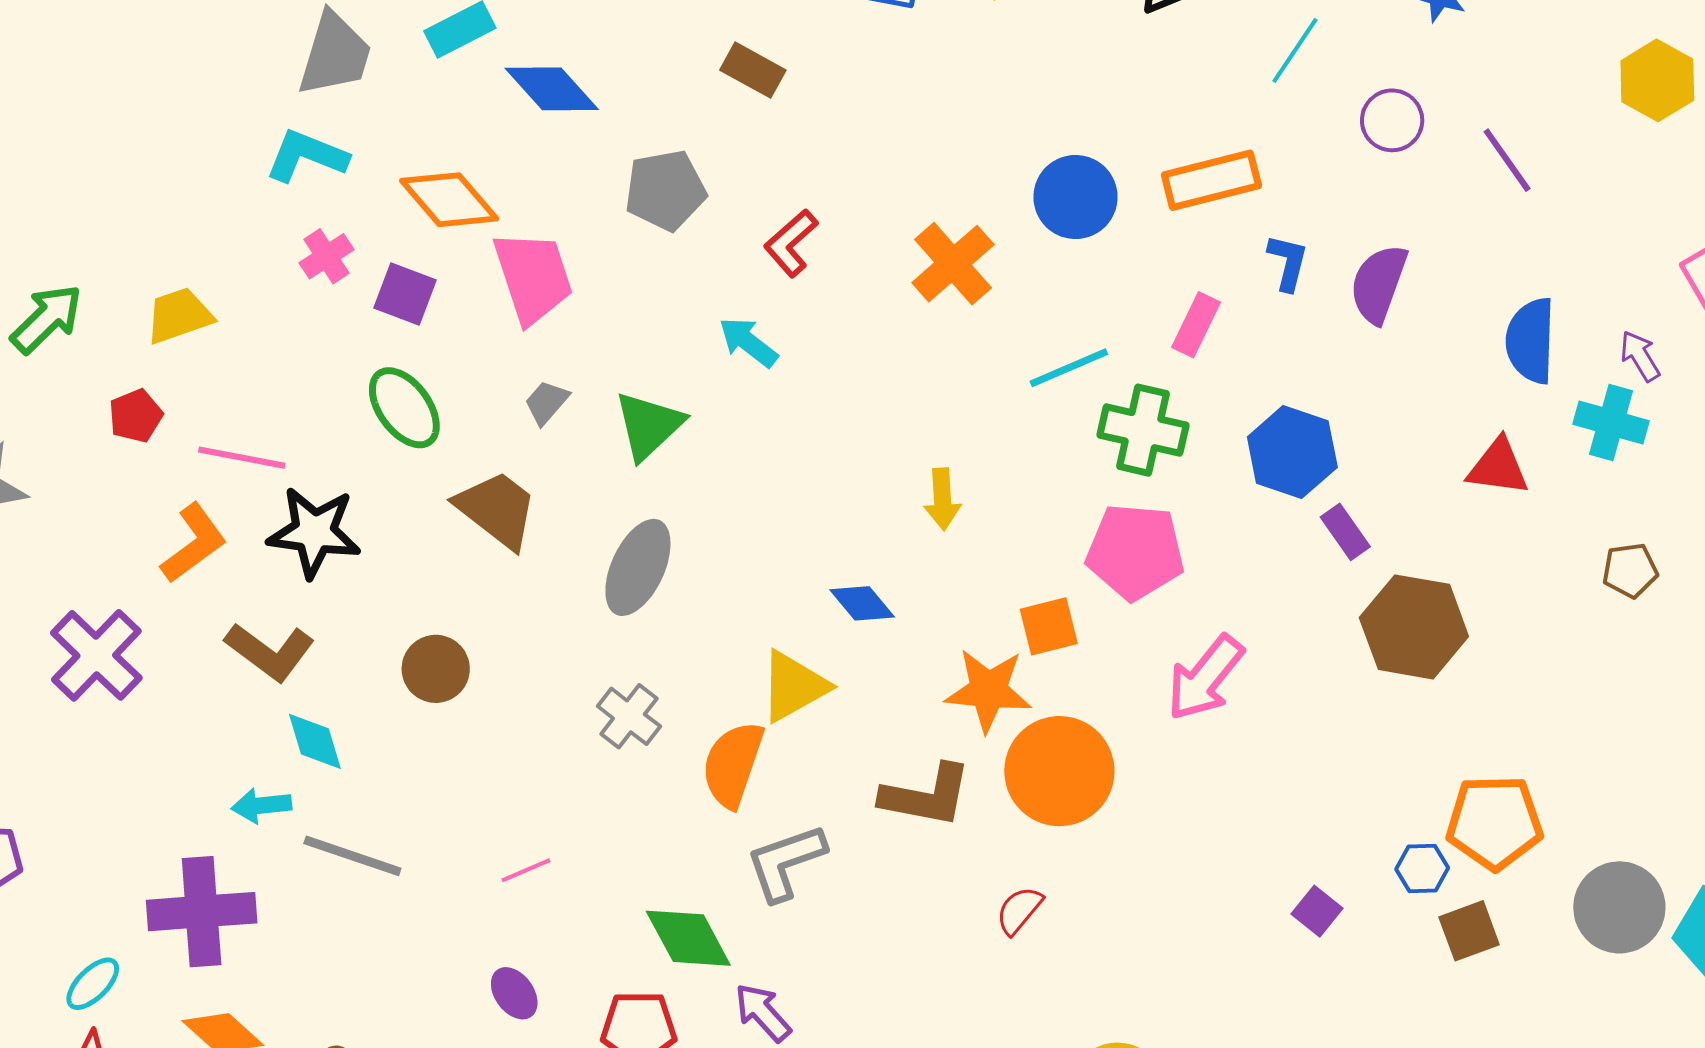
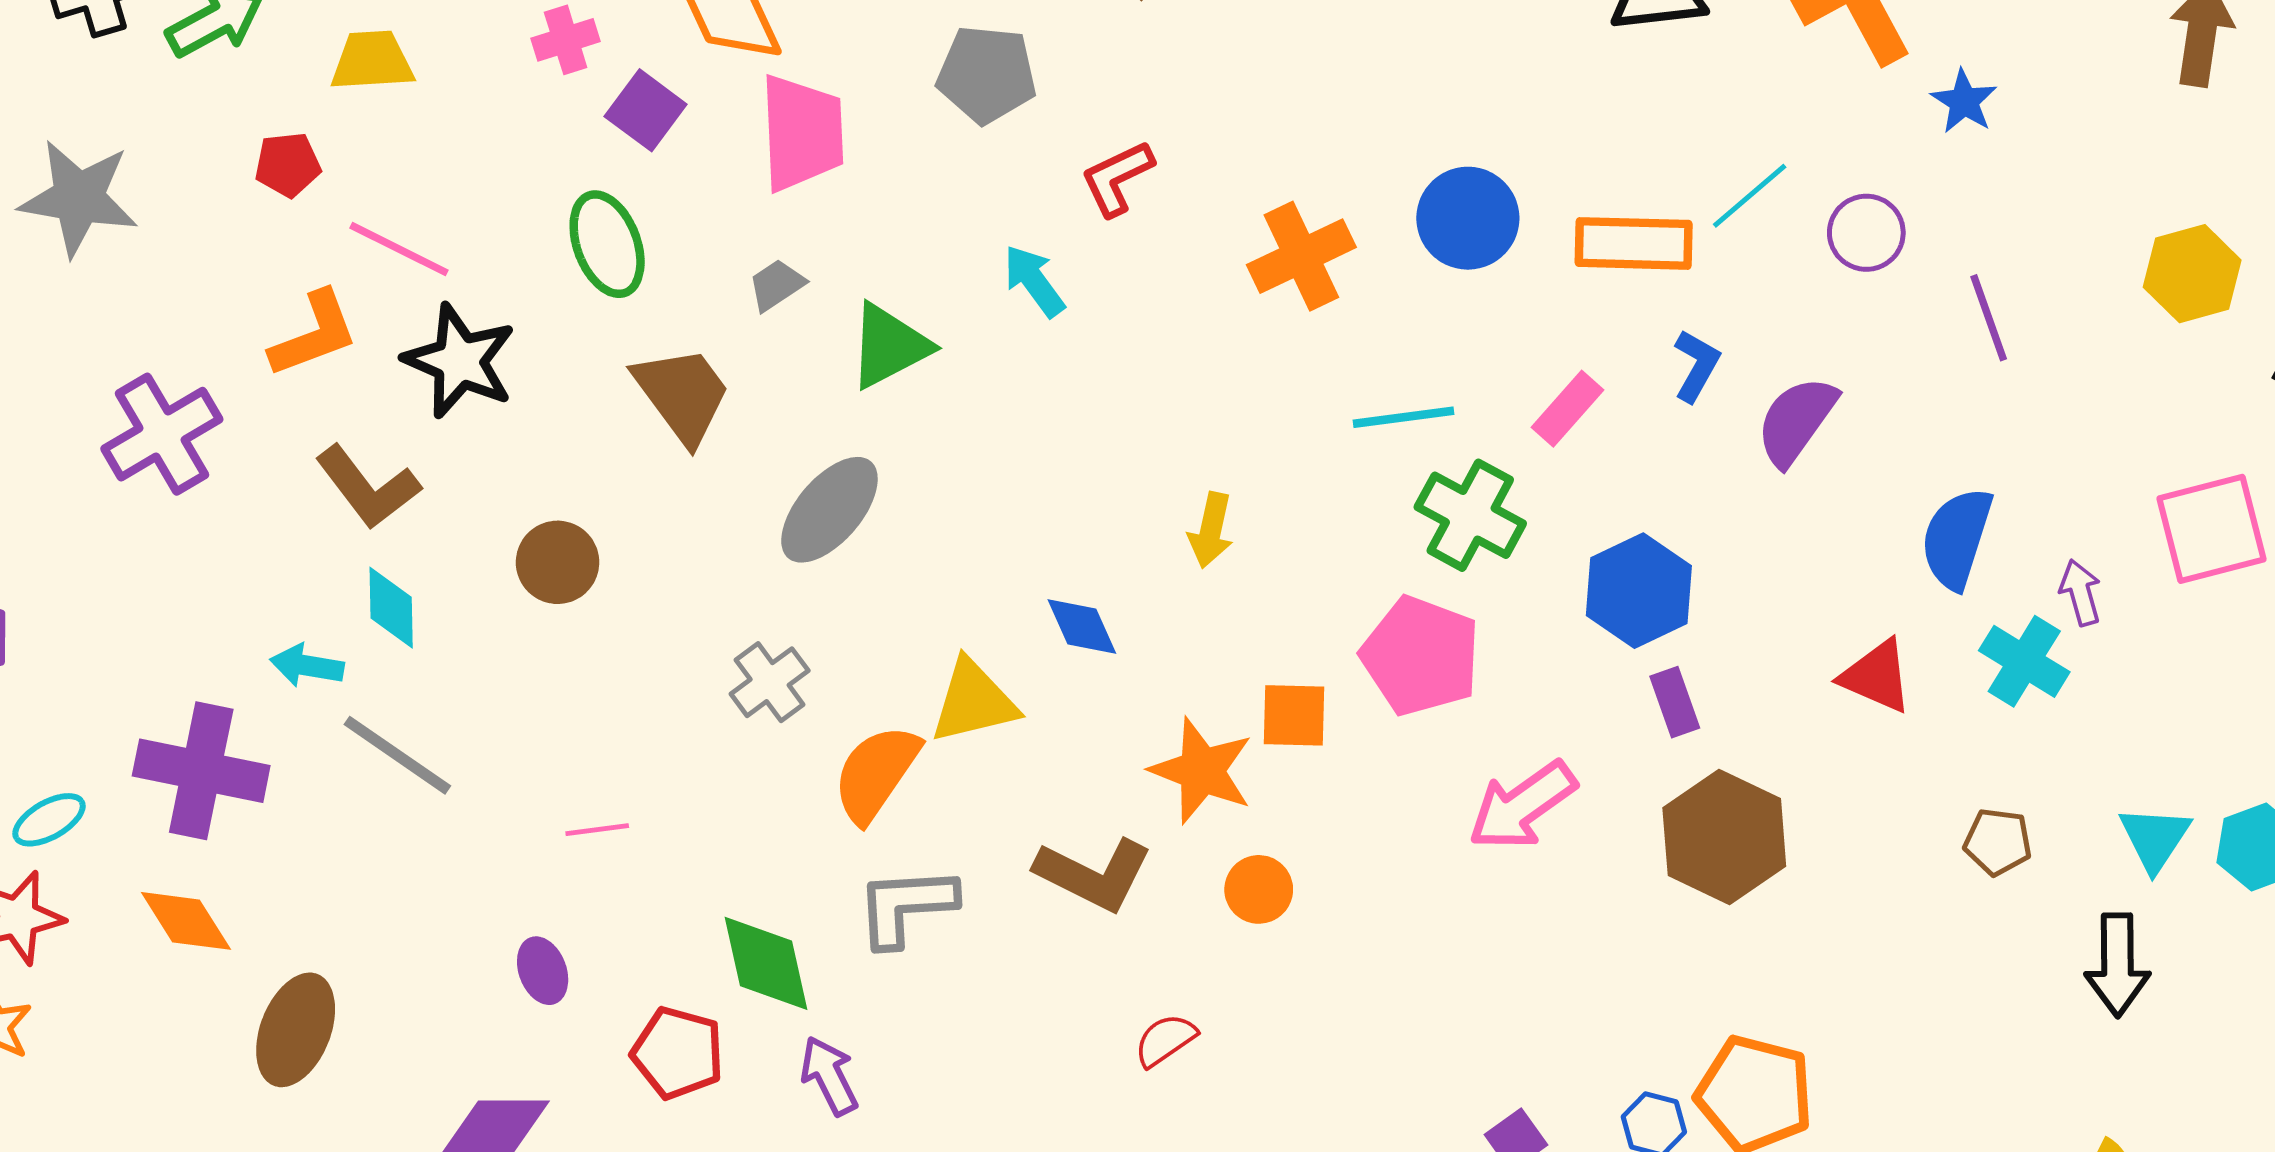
cyan line: (1295, 50) -> (1750, 196), moved
pink arrow: (1205, 678) -> (1522, 806), moved
orange circle: (1059, 771) -> (1259, 889), size x0.5

